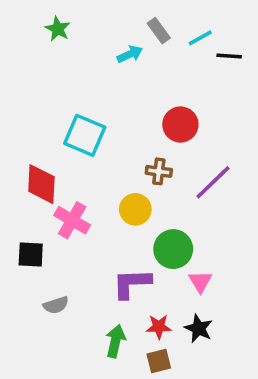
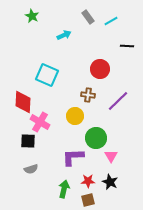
cyan arrow: (130, 54) -> (64, 35), moved
black line: (229, 56) -> (127, 46), moved
black square: (31, 254) -> (28, 141), moved

